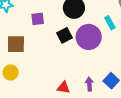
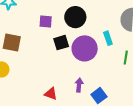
purple square: (38, 19) -> (46, 22), moved
purple arrow: (89, 84) -> (79, 85), moved

